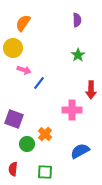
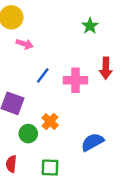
blue line: (39, 83) -> (43, 75), moved
pink cross: (72, 110) -> (75, 80), moved

